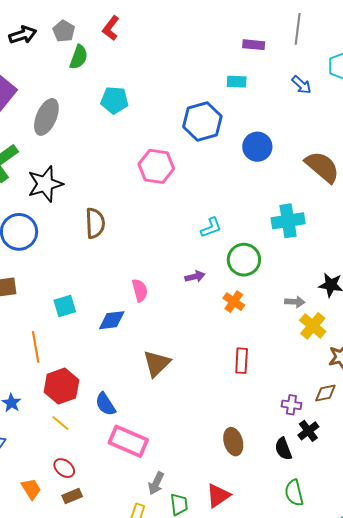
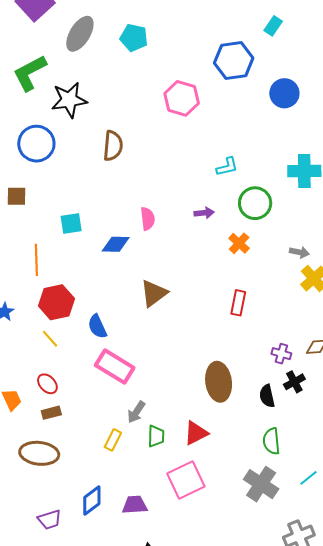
cyan rectangle: (237, 82) -> (273, 26), turned -66
cyan pentagon: (114, 100) -> (134, 38), moved
brown ellipse: (233, 442) -> (219, 382), size x1.4

